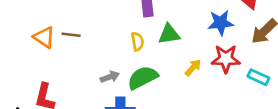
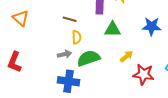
brown line: (71, 35) -> (70, 19), moved
yellow semicircle: (137, 42) -> (77, 37), moved
red star: (226, 59) -> (143, 74), moved

